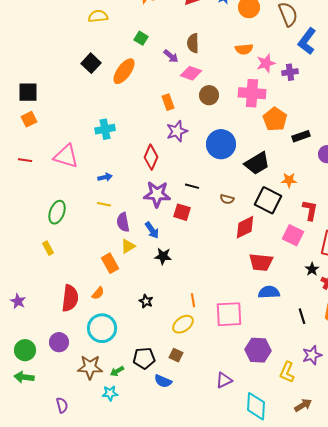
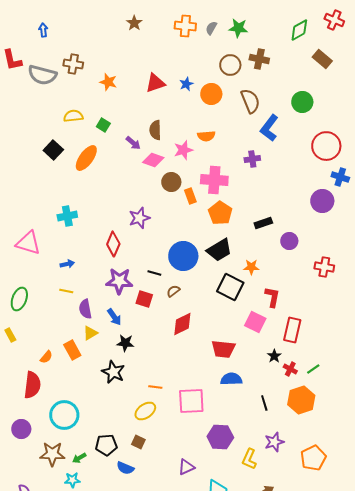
yellow semicircle: (98, 16) -> (73, 116), moved
pink star: (266, 63) -> (183, 150), moved
orange rectangle: (168, 102) -> (190, 196), moved
orange pentagon: (275, 119) -> (220, 213), moved
blue circle: (221, 144) -> (183, 256), moved
brown semicircle: (227, 199) -> (173, 291), moved, turned 128
red diamond: (245, 227) -> (182, 324), moved
orange semicircle: (98, 293) -> (46, 357), moved
orange line: (193, 300) -> (155, 387), turned -72
black star: (146, 301) -> (113, 372), moved, size x1.6

